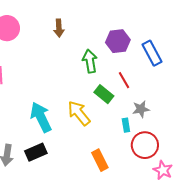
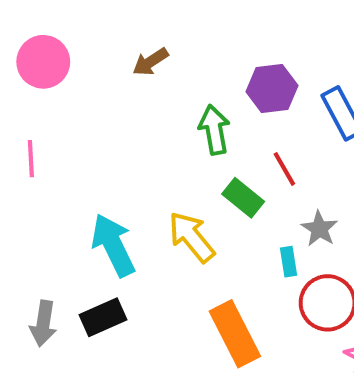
brown arrow: (59, 28) -> (150, 62), turned 60
gray star: (141, 109) -> (319, 229), turned -30
orange rectangle: (100, 160) -> (235, 334), size x1.4

